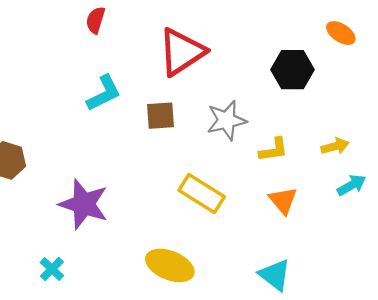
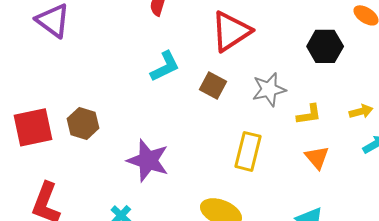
brown square: (160, 116) -> (213, 85), turned 32
yellow rectangle: (202, 193) -> (248, 151), turned 72

